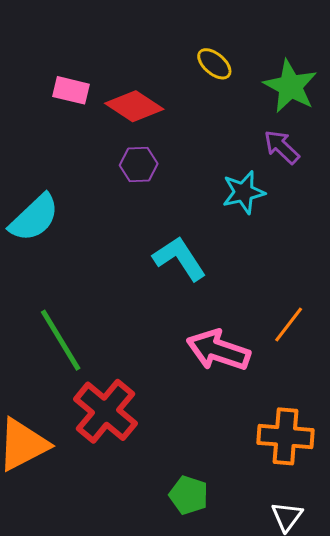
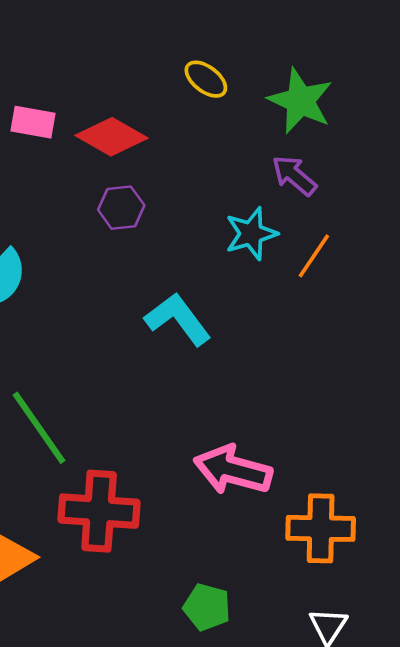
orange line: (289, 324) -> (314, 256), moved
pink arrow: (218, 350) -> (233, 470), moved
red cross: (105, 411) -> (99, 511), turned -32

